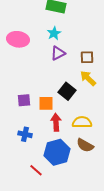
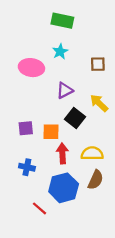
pink ellipse: (18, 39) -> (31, 68), moved
purple triangle: (58, 53) -> (65, 90), moved
brown square: (87, 57) -> (98, 64), moved
brown semicircle: (85, 145) -> (96, 180), turned -96

